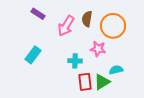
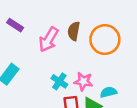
pink star: (98, 49) -> (83, 81), moved
cyan cross: (75, 61) -> (59, 81), turned 32

